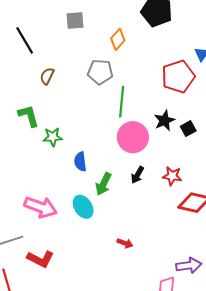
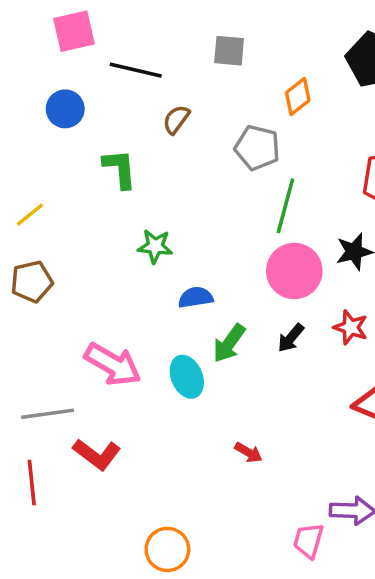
black line: (25, 40) -> (136, 70), turned -56
brown semicircle: (47, 76) -> (176, 119), moved
green L-shape: (29, 116) -> (120, 169), moved
blue semicircle: (80, 162) -> (196, 297), turned 78
red star: (172, 176) -> (351, 327), moved

